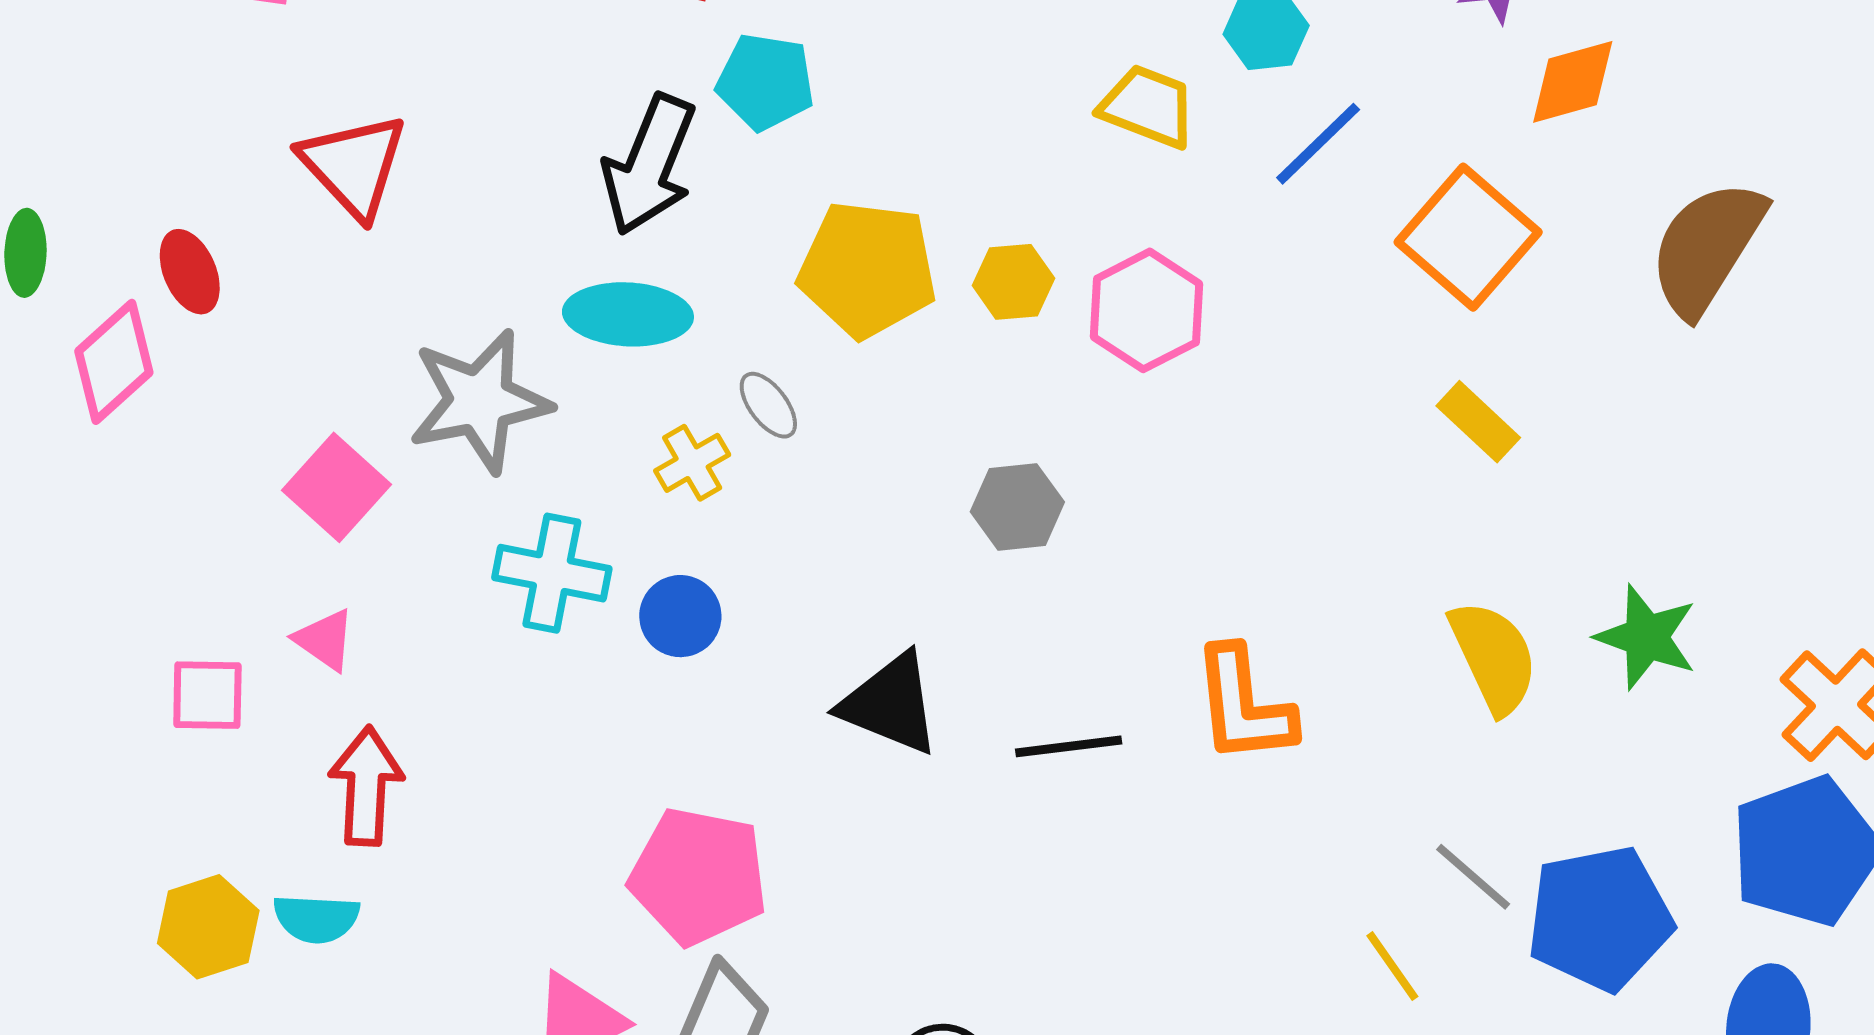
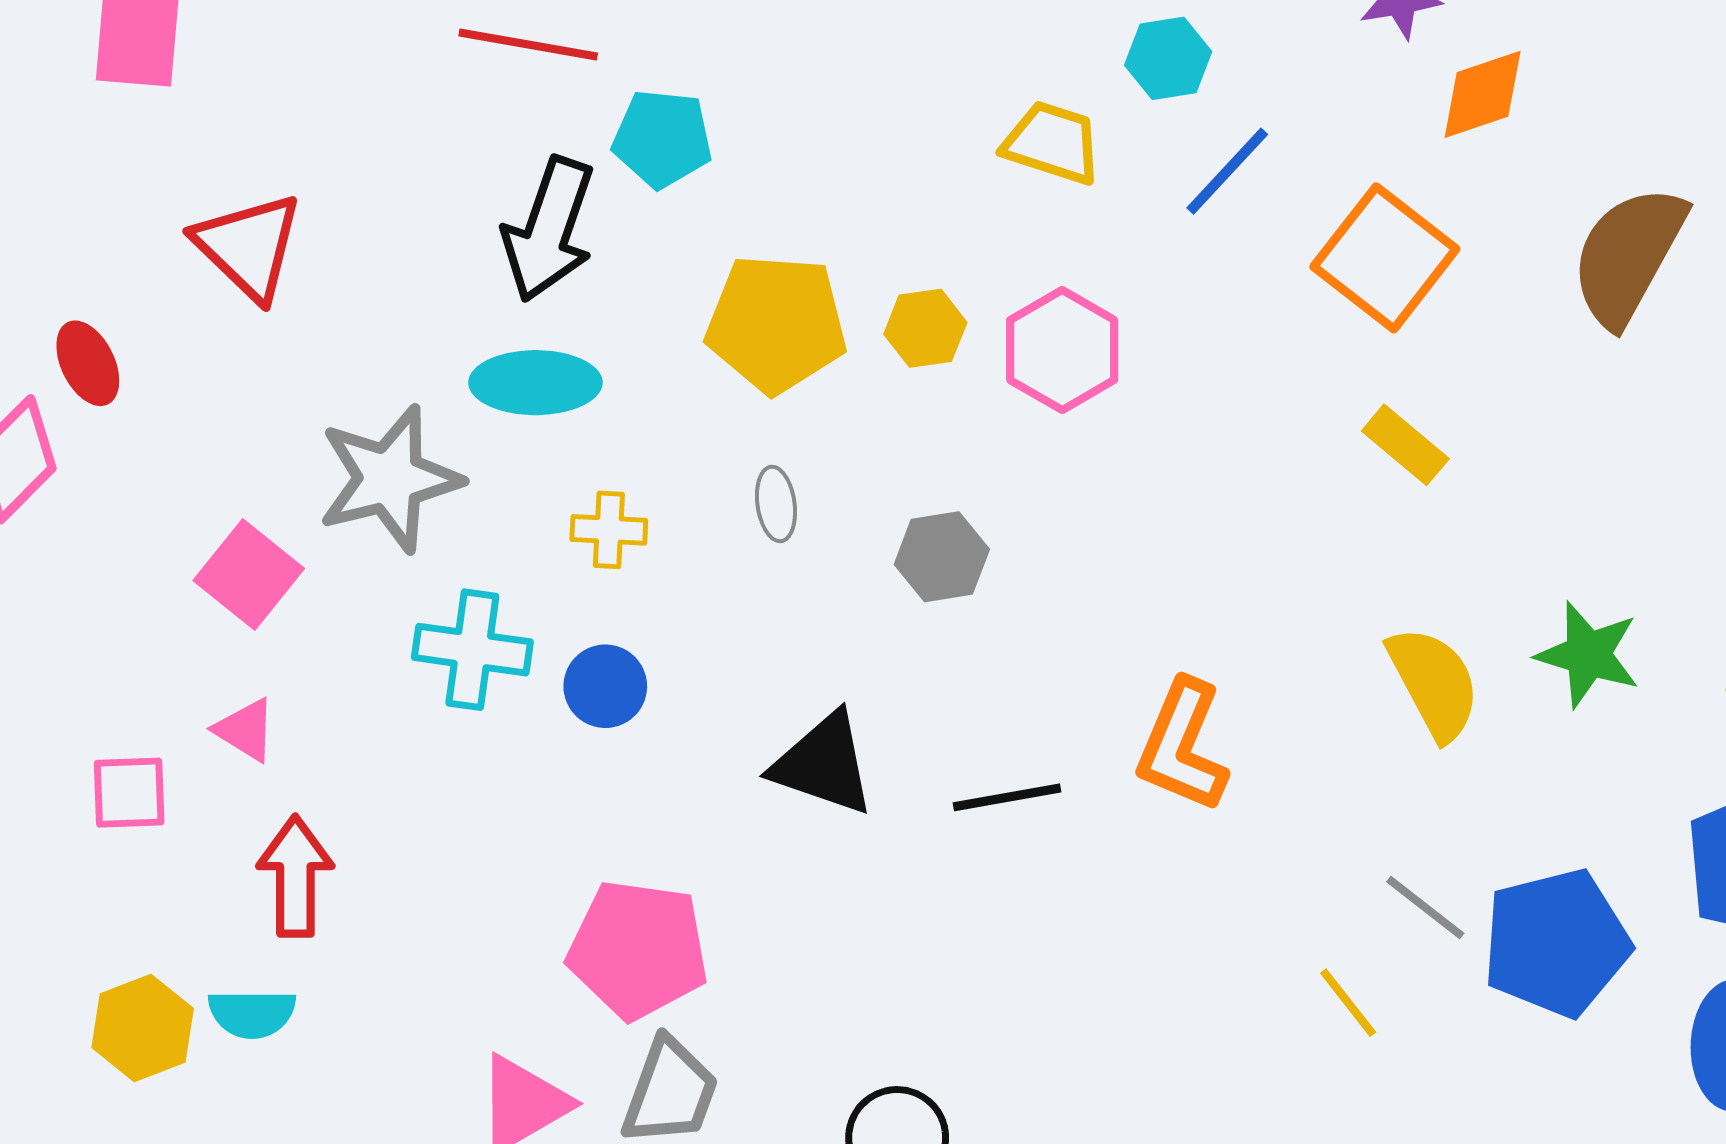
gray ellipse: (768, 405) -> (776, 504), moved, turned 32
yellow cross: (692, 463) -> (609, 530), turned 36
orange L-shape: (1243, 705) -> (1182, 746), turned 32

